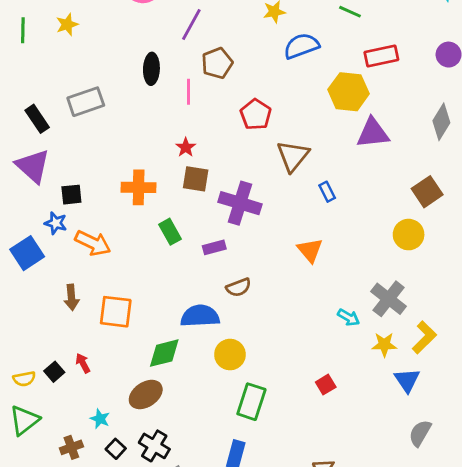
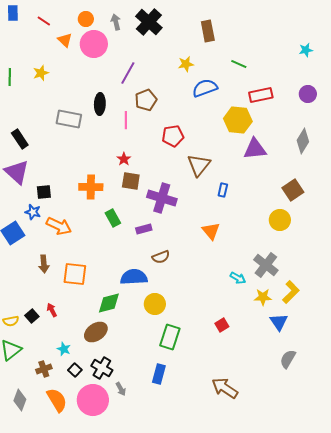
gray rectangle: (86, 102) -> (69, 119), moved, turned 30
red pentagon: (256, 115) -> (173, 136), turned 30
blue rectangle: (327, 192) -> (223, 190), turned 40

